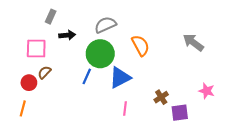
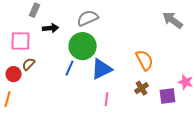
gray arrow: (193, 42) -> (173, 20), moved
orange semicircle: (141, 45) -> (145, 60), moved
purple square: (180, 113) -> (168, 96), moved

